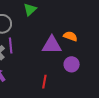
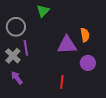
orange semicircle: (70, 36) -> (85, 35), turned 64

